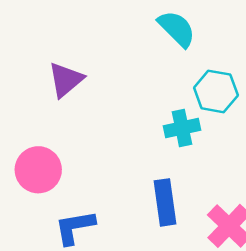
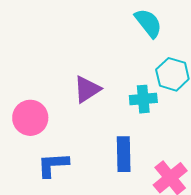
purple triangle: (66, 80) -> (87, 89), moved

